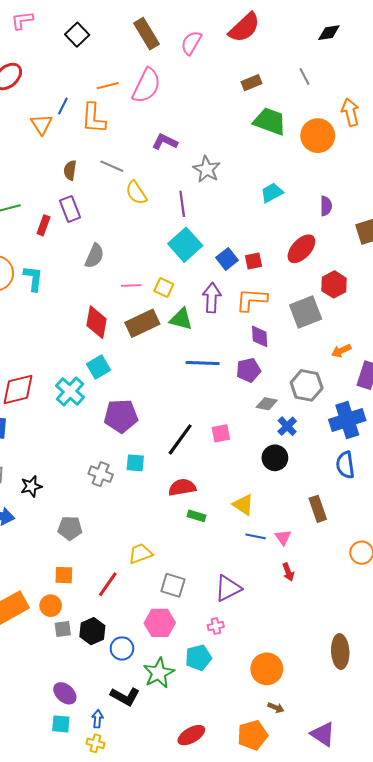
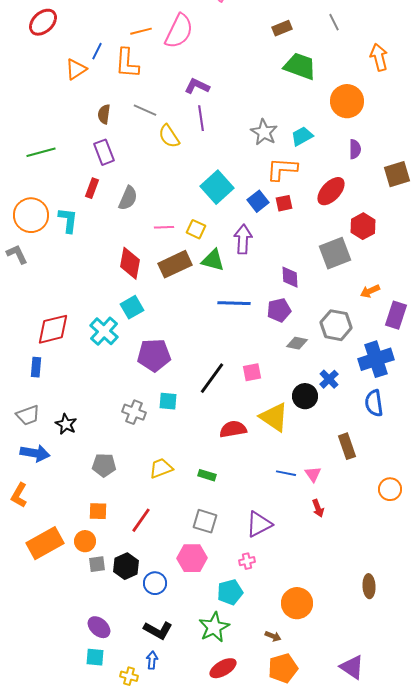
orange triangle: (41, 124) -> (76, 69), turned 30
orange circle: (318, 136) -> (347, 101), moved
gray star: (207, 169) -> (264, 132), moved
purple line: (182, 204) -> (201, 118), moved
red rectangle: (43, 225) -> (92, 188), moved
orange L-shape: (251, 300) -> (282, 169), moved
blue cross: (287, 426) -> (329, 379), moved
black star: (31, 486) -> (66, 424), turned -30
red semicircle: (182, 487) -> (233, 429), moved
yellow triangle: (243, 505) -> (274, 417), moved, size x1.4
green rectangle: (196, 516) -> (207, 475), moved
yellow trapezoid: (140, 554) -> (161, 468), moved
brown ellipse: (340, 652) -> (369, 586), size x0.7
green star: (159, 673) -> (214, 627), moved
brown arrow: (276, 708) -> (273, 636), moved
blue arrow: (98, 719) -> (152, 660), moved

